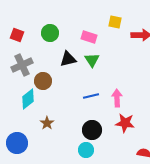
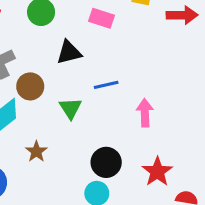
green triangle: (92, 60) -> (70, 108), moved
blue line: (91, 96) -> (106, 85), moved
red star: (125, 123) -> (157, 172), moved, turned 30

